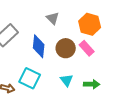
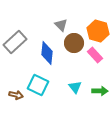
brown circle: (66, 48) -> (74, 43), moved

